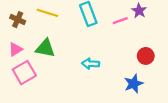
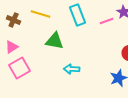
green triangle: (45, 48) -> (55, 41), moved
cyan arrow: (91, 64) -> (72, 69), moved

